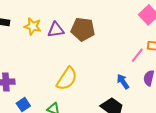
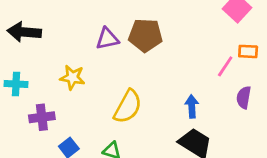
yellow star: (33, 26) -> (72, 77), moved
blue arrow: (123, 82) -> (192, 106), moved, turned 35

